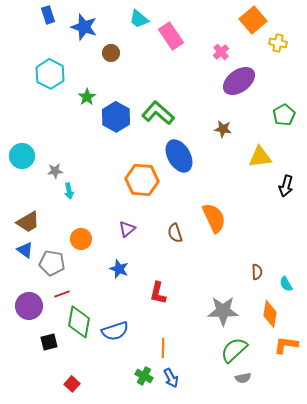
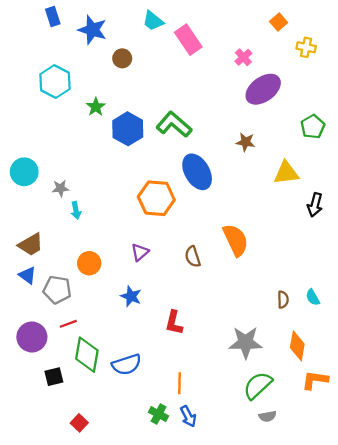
orange square: (253, 20) -> (279, 22), size x0.6
cyan semicircle: (286, 284) -> (313, 297), moved

